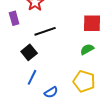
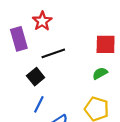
purple rectangle: (14, 18) -> (19, 39), size x1.5

